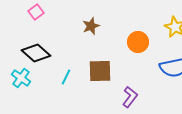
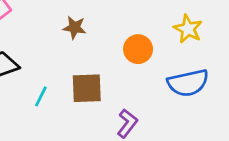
brown star: (91, 26) -> (75, 28), turned 30

